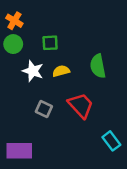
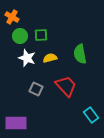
green circle: (13, 44) -> (20, 36), moved

